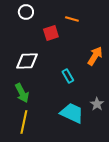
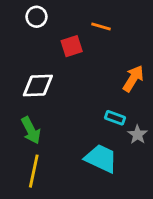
cyan rectangle: (68, 76) -> (115, 118), moved, turned -40
gray star: (97, 104) -> (137, 135), moved

